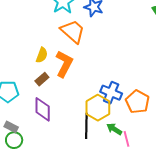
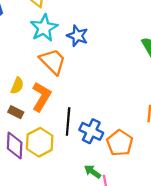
brown rectangle: (42, 79) -> (16, 112), turned 64
yellow hexagon: (98, 108) -> (40, 142), moved
black line: (86, 126) -> (68, 121), moved

